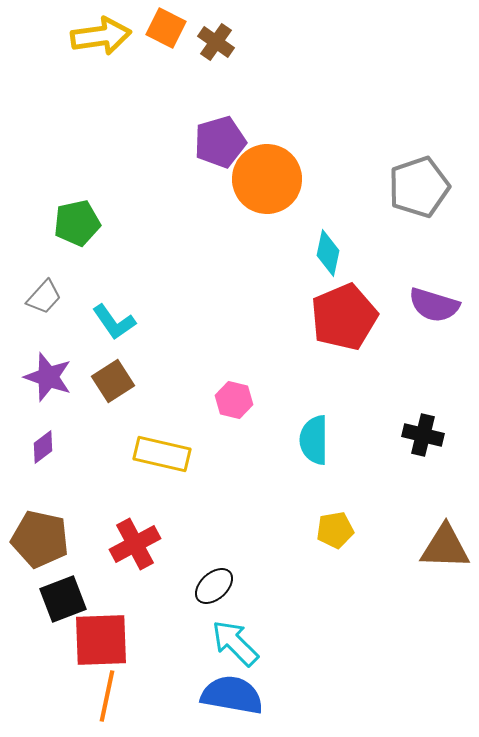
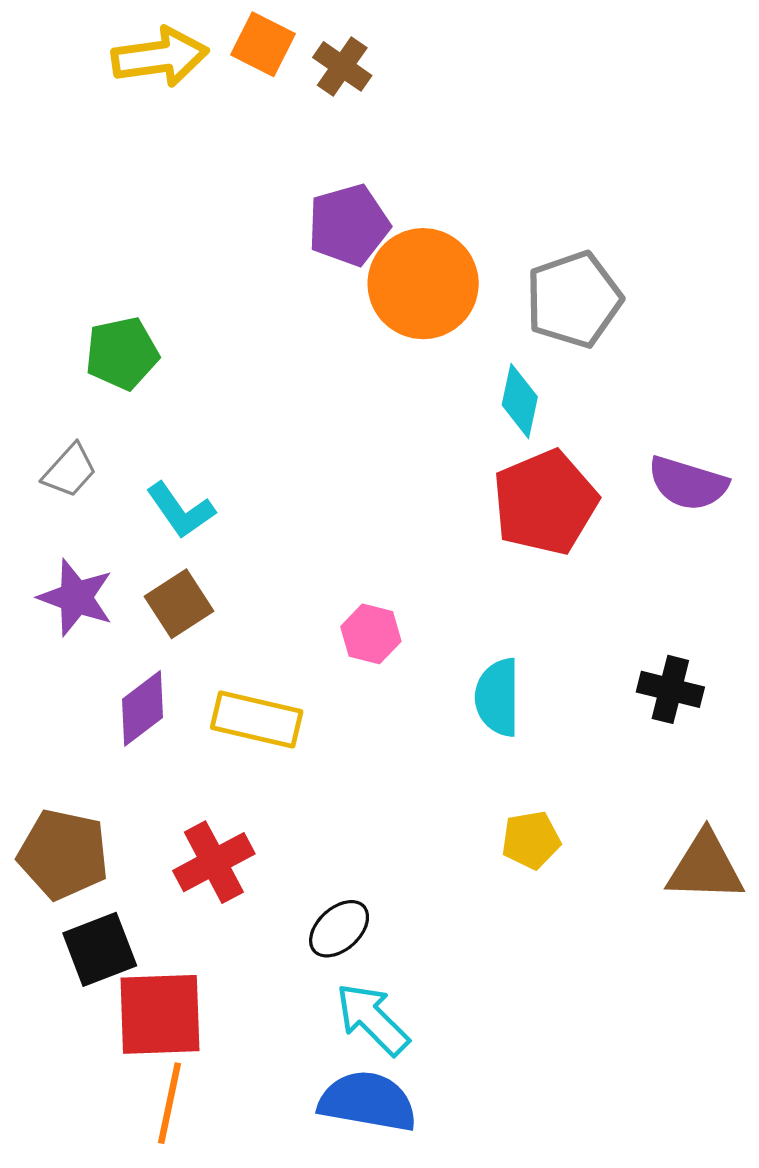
gray pentagon: (419, 187) -> (574, 299), moved
purple diamond: (43, 447) -> (143, 708), moved, size x1.4

